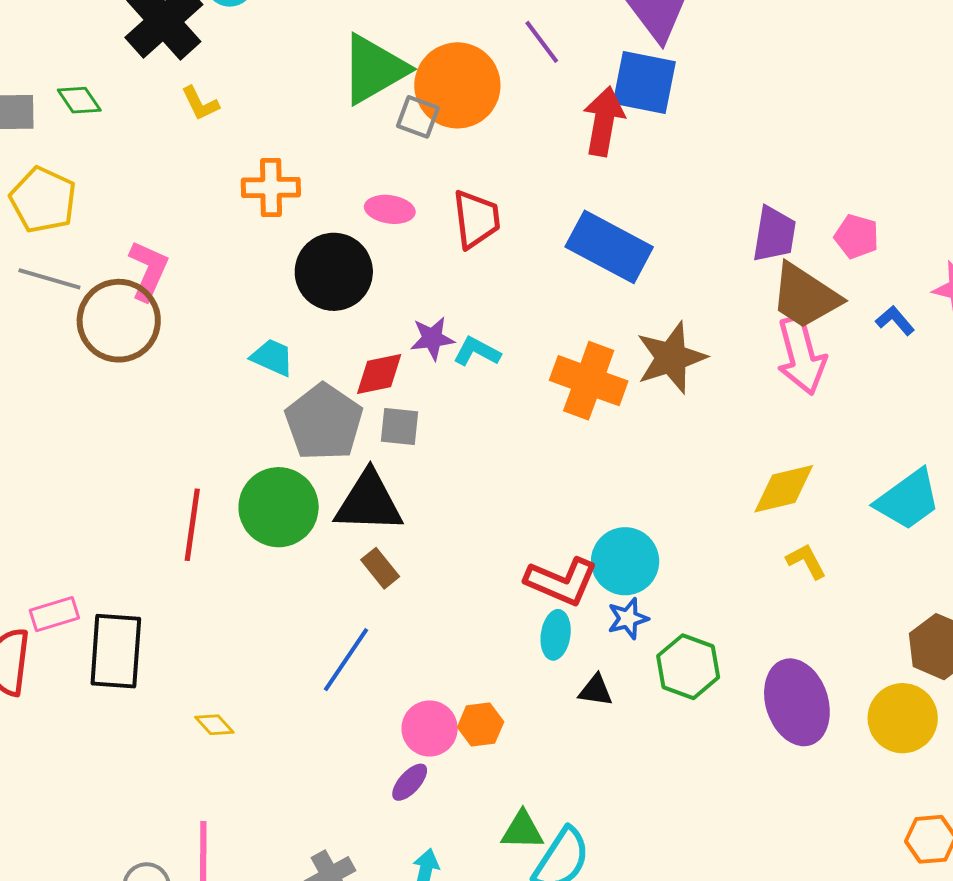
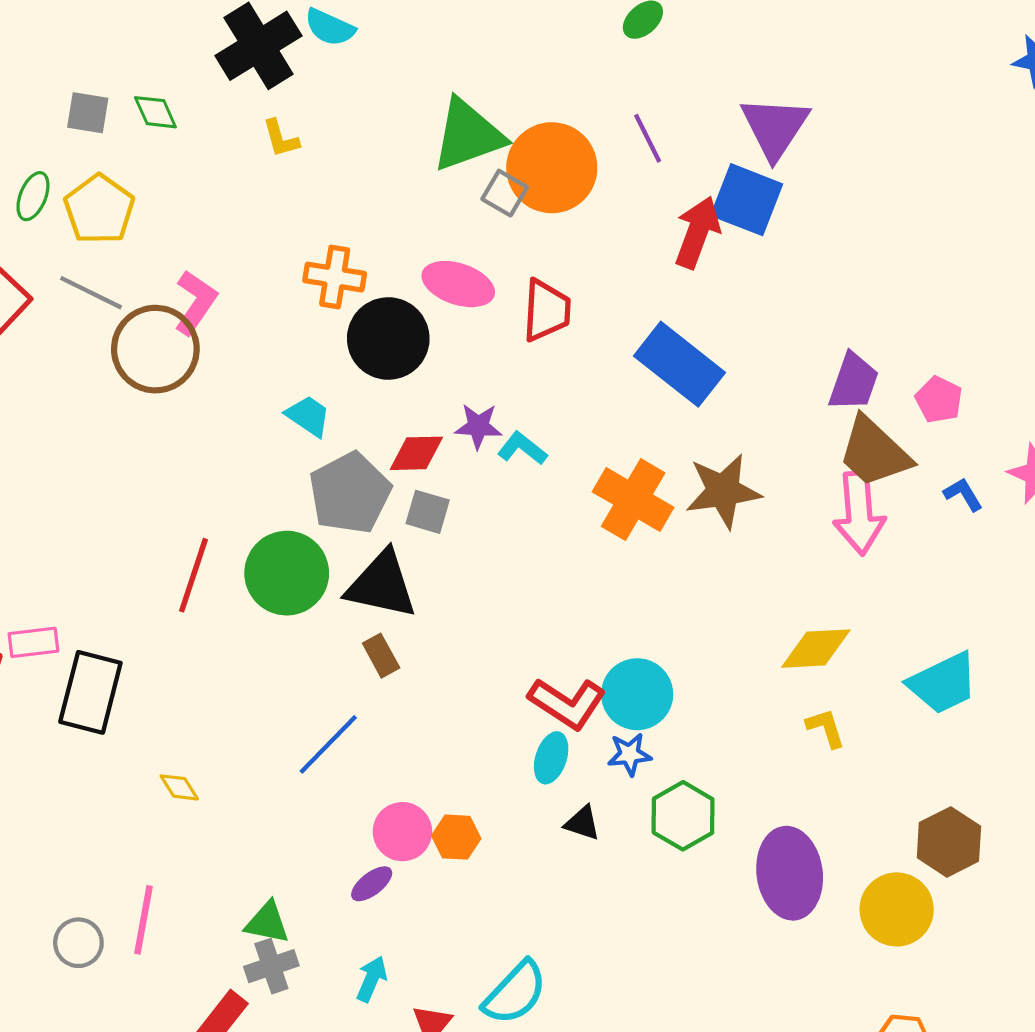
orange cross: (271, 188) -> (335, 277), moved
pink ellipse: (390, 209) -> (458, 284), size x1.4
green triangle: (522, 830) -> (267, 923), moved

